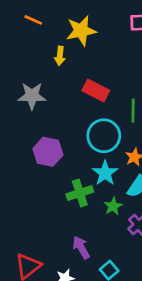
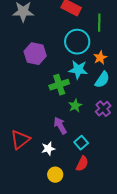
cyan star: (105, 173) -> (78, 70), turned -30
green star: (113, 206) -> (75, 106), moved

